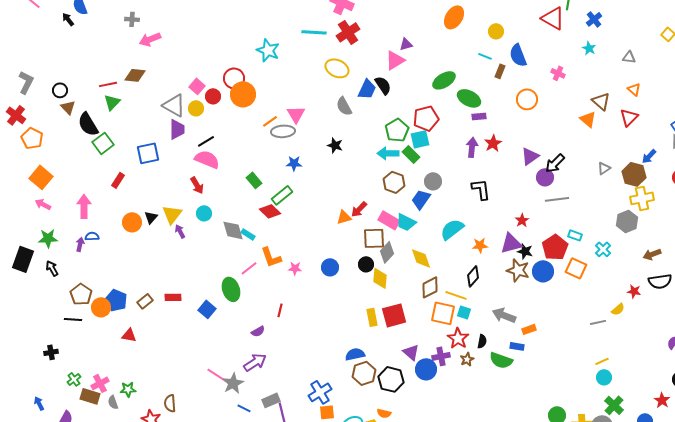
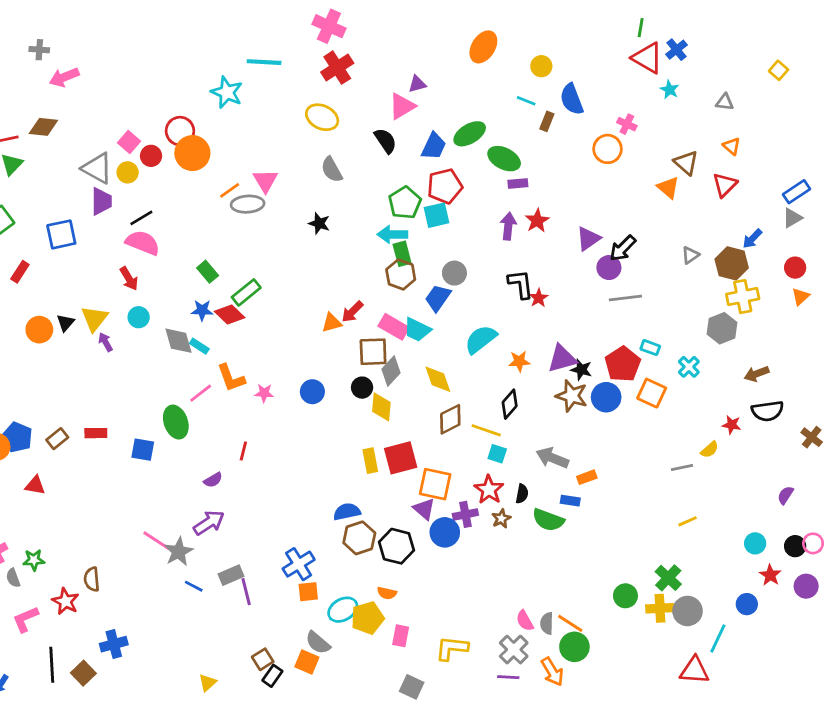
red triangle: (553, 18) -> (648, 58), moved
cyan line: (314, 32) -> (264, 62), moved
blue trapezoid: (367, 89) -> (434, 146), moved
orange circle: (527, 99) -> (608, 149), moved
green rectangle: (411, 154) -> (402, 254), moved, turned 30
blue star: (294, 163) -> (202, 310), moved
red star: (522, 220) -> (539, 298), moved
blue square: (207, 309) -> (143, 450), turned -30
orange square: (443, 313) -> (435, 484), moved
cyan circle: (604, 377) -> (755, 543), moved
green cross: (614, 405) -> (668, 578), moved

